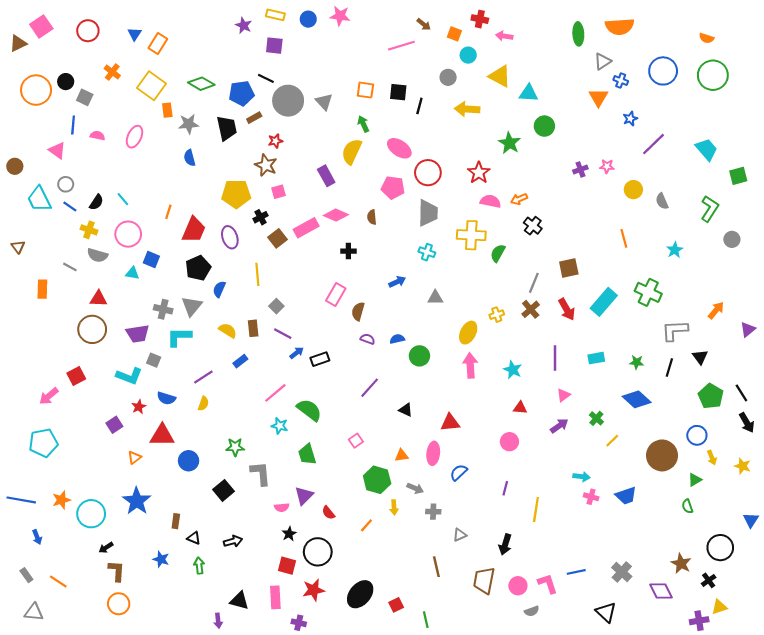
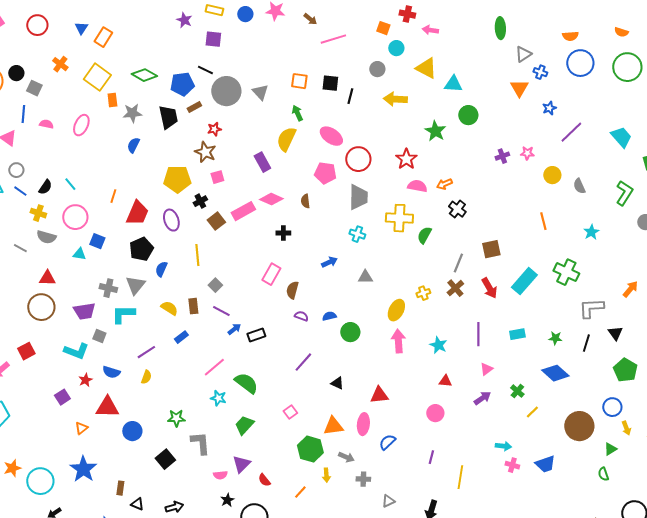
brown arrow: (424, 24) -> (310, 19), moved
orange semicircle: (620, 26) -> (570, 36), moved, size x0.6
blue semicircle: (190, 158) -> (133, 145), turned 42
green trapezoid: (307, 454) -> (244, 425), turned 60
orange triangle: (401, 455) -> (333, 426), size x1.5

